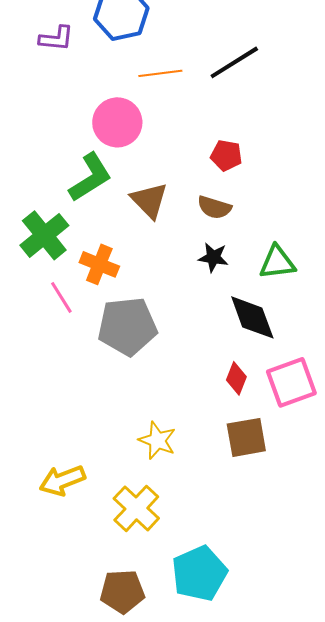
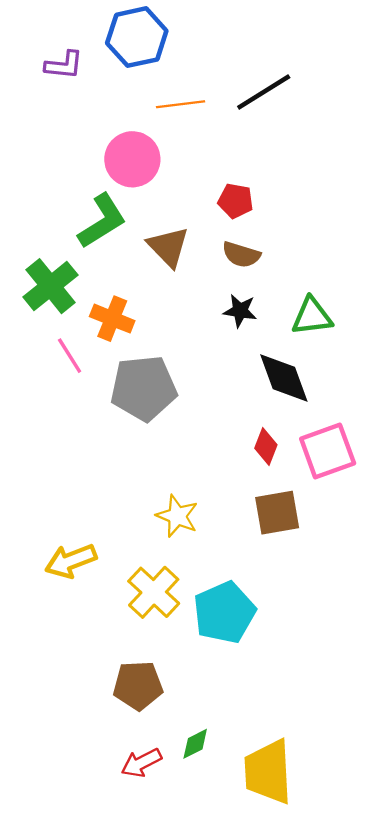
red pentagon: (226, 155) -> (236, 201), moved
cyan pentagon: (199, 573) -> (224, 612), moved

